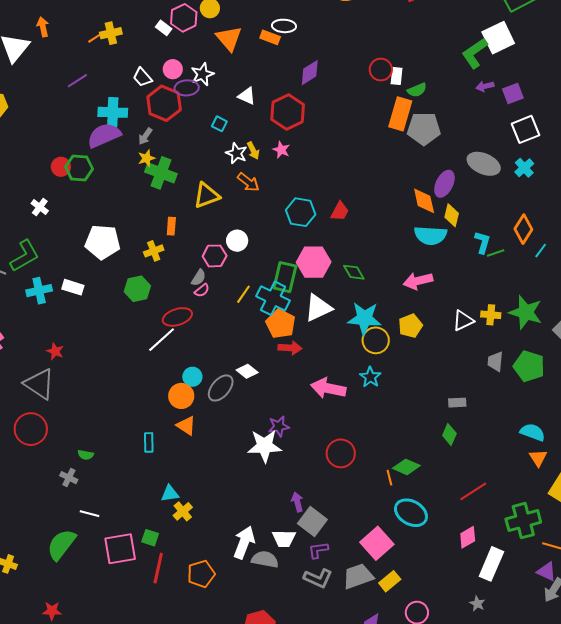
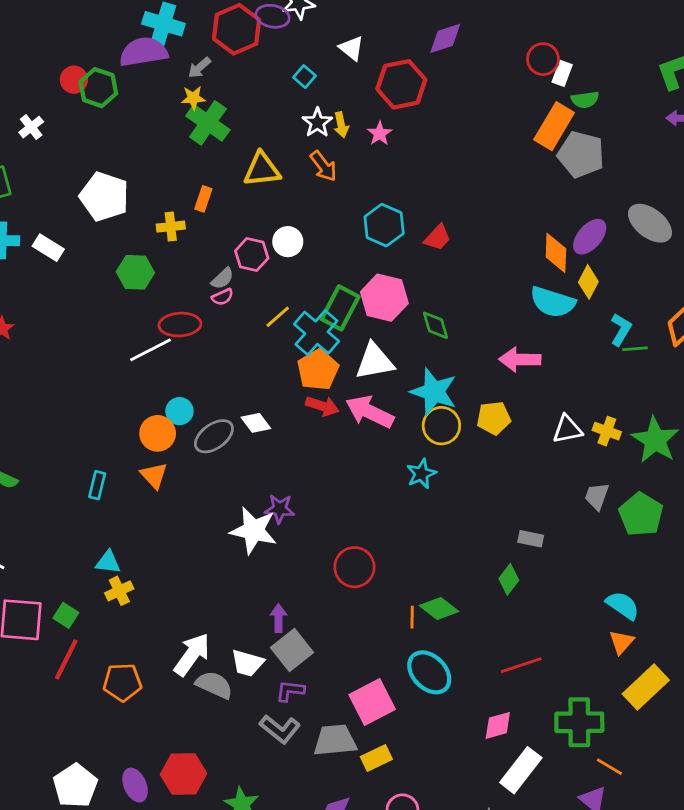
pink arrow: (328, 388) -> (370, 412), moved

